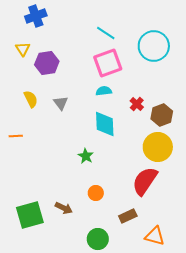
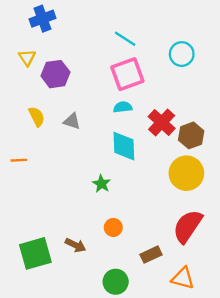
cyan circle: (154, 46) -> (182, 54), size x0.7
gray triangle: (61, 103) -> (72, 121), turned -35
red cross: (137, 104) -> (162, 122), size x1.6
red semicircle: (145, 181) -> (188, 226), moved

